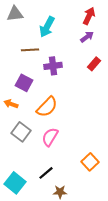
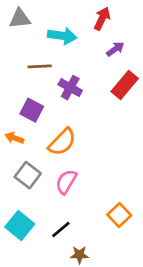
red arrow: (89, 16) -> (102, 19), moved
cyan arrow: (47, 27) -> (62, 36), turned -110
red rectangle: (94, 64) -> (125, 85), size x1.5
purple cross: (53, 66) -> (70, 88), turned 36
cyan square: (15, 183) -> (20, 226), moved

